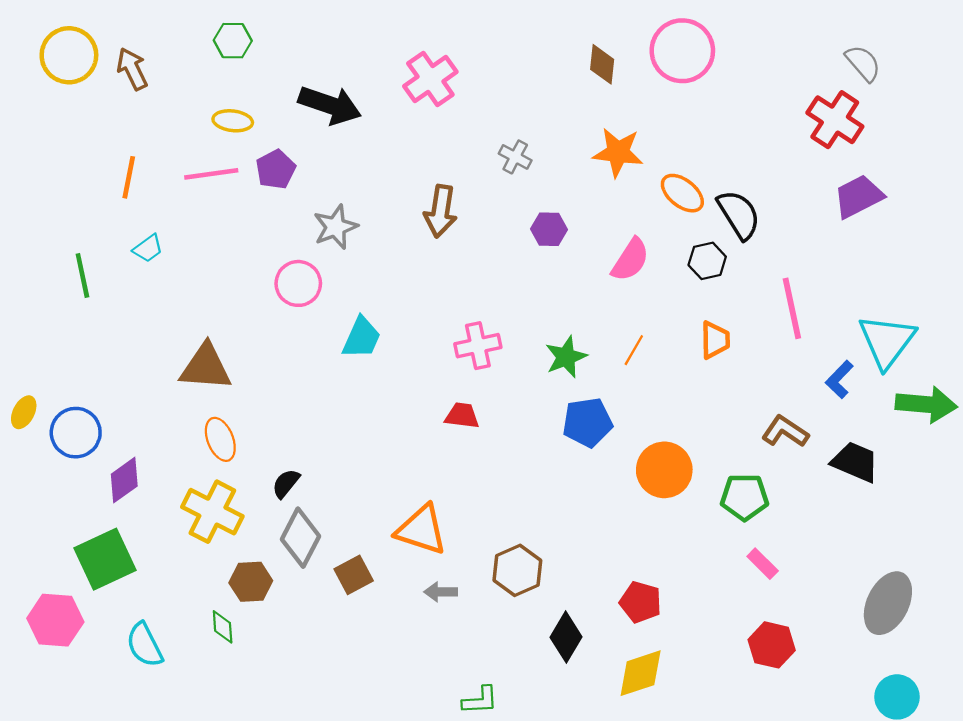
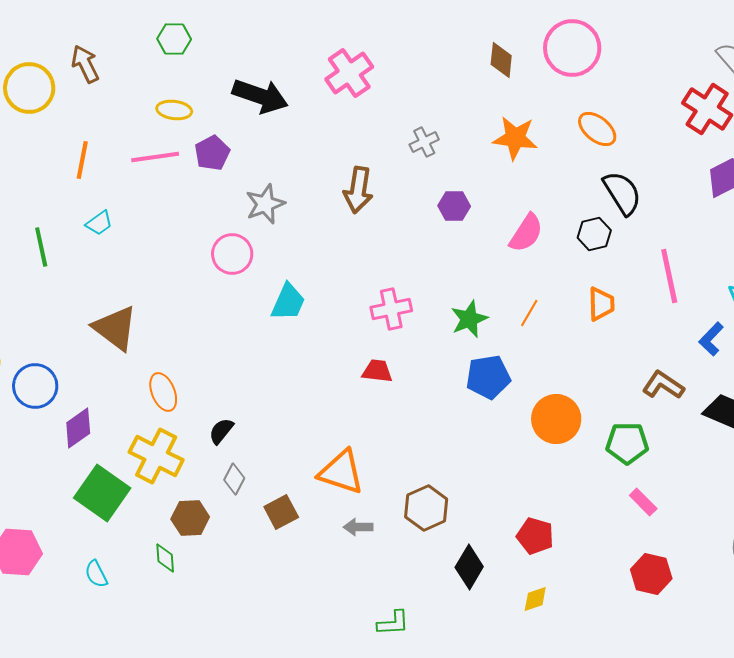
yellow circle: (69, 55) -> (29, 88), moved
gray cross: (515, 157) -> (424, 142), turned 36
orange ellipse: (682, 193) -> (597, 129), moved
brown triangle: (206, 367) -> (115, 328), moved, turned 33
gray diamond: (300, 538) -> (234, 479), size x0.6
green square: (105, 559) -> (102, 493), moved, turned -30
cyan semicircle: (145, 645) -> (96, 574), size x0.7
yellow diamond: (641, 673) -> (535, 599), size x0.6

